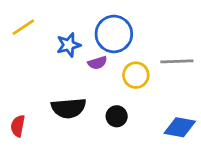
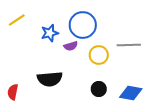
black circle: (117, 116) -> (99, 89), moved

